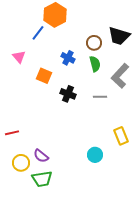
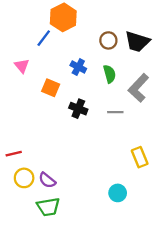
brown circle: (94, 43) -> (108, 40), moved
cyan circle: (95, 155) -> (118, 193), moved
yellow circle: (21, 163) -> (24, 178), moved

